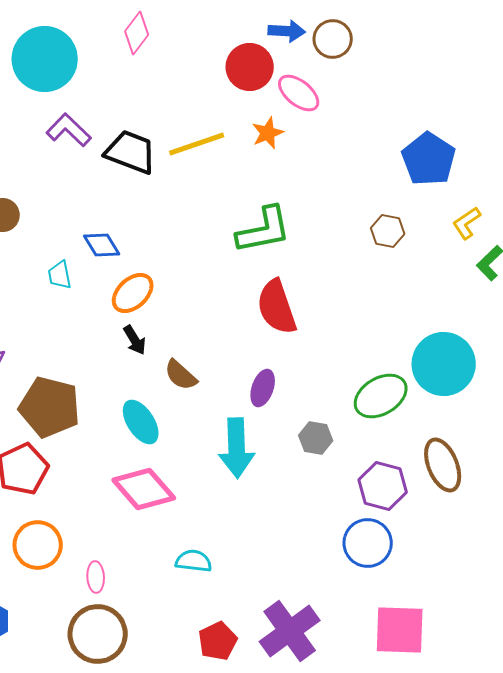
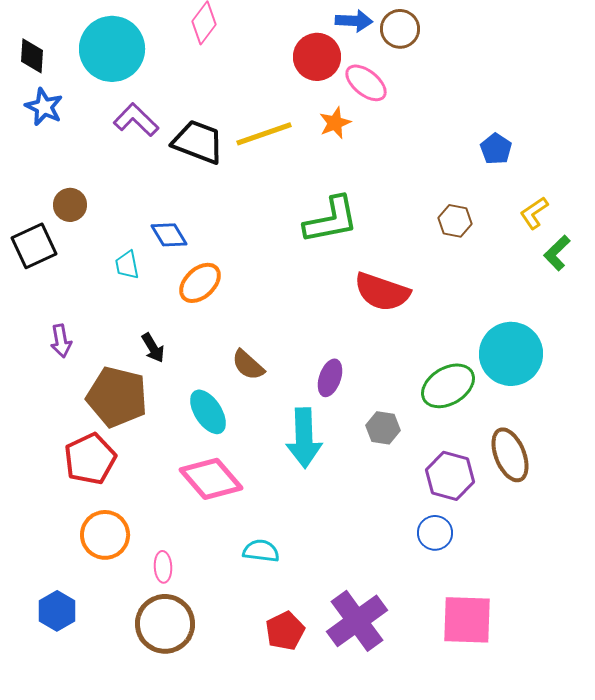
blue pentagon: (429, 159) -> (496, 149), size x0.6
red semicircle: (277, 307) -> (382, 292), moved, turned -52
black arrow: (135, 340) -> (153, 348), moved
blue circle: (368, 543) -> (435, 533), size x0.7

